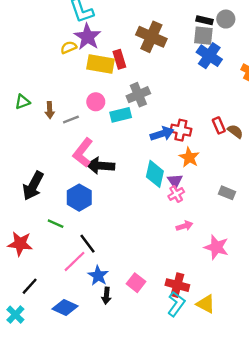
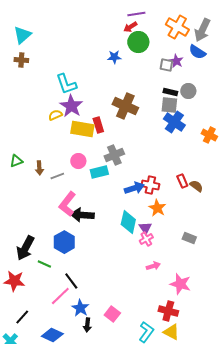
black arrow: (33, 186) -> (25, 248), moved
red cross: (177, 285) -> (168, 311), moved

